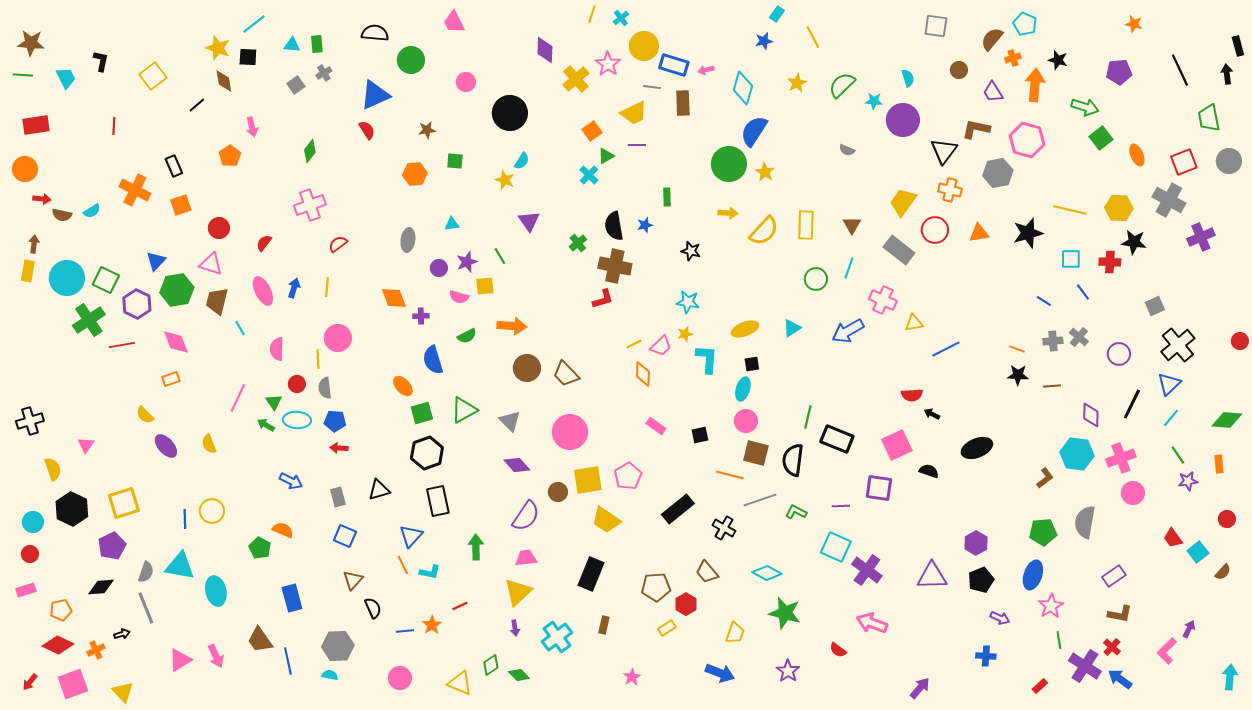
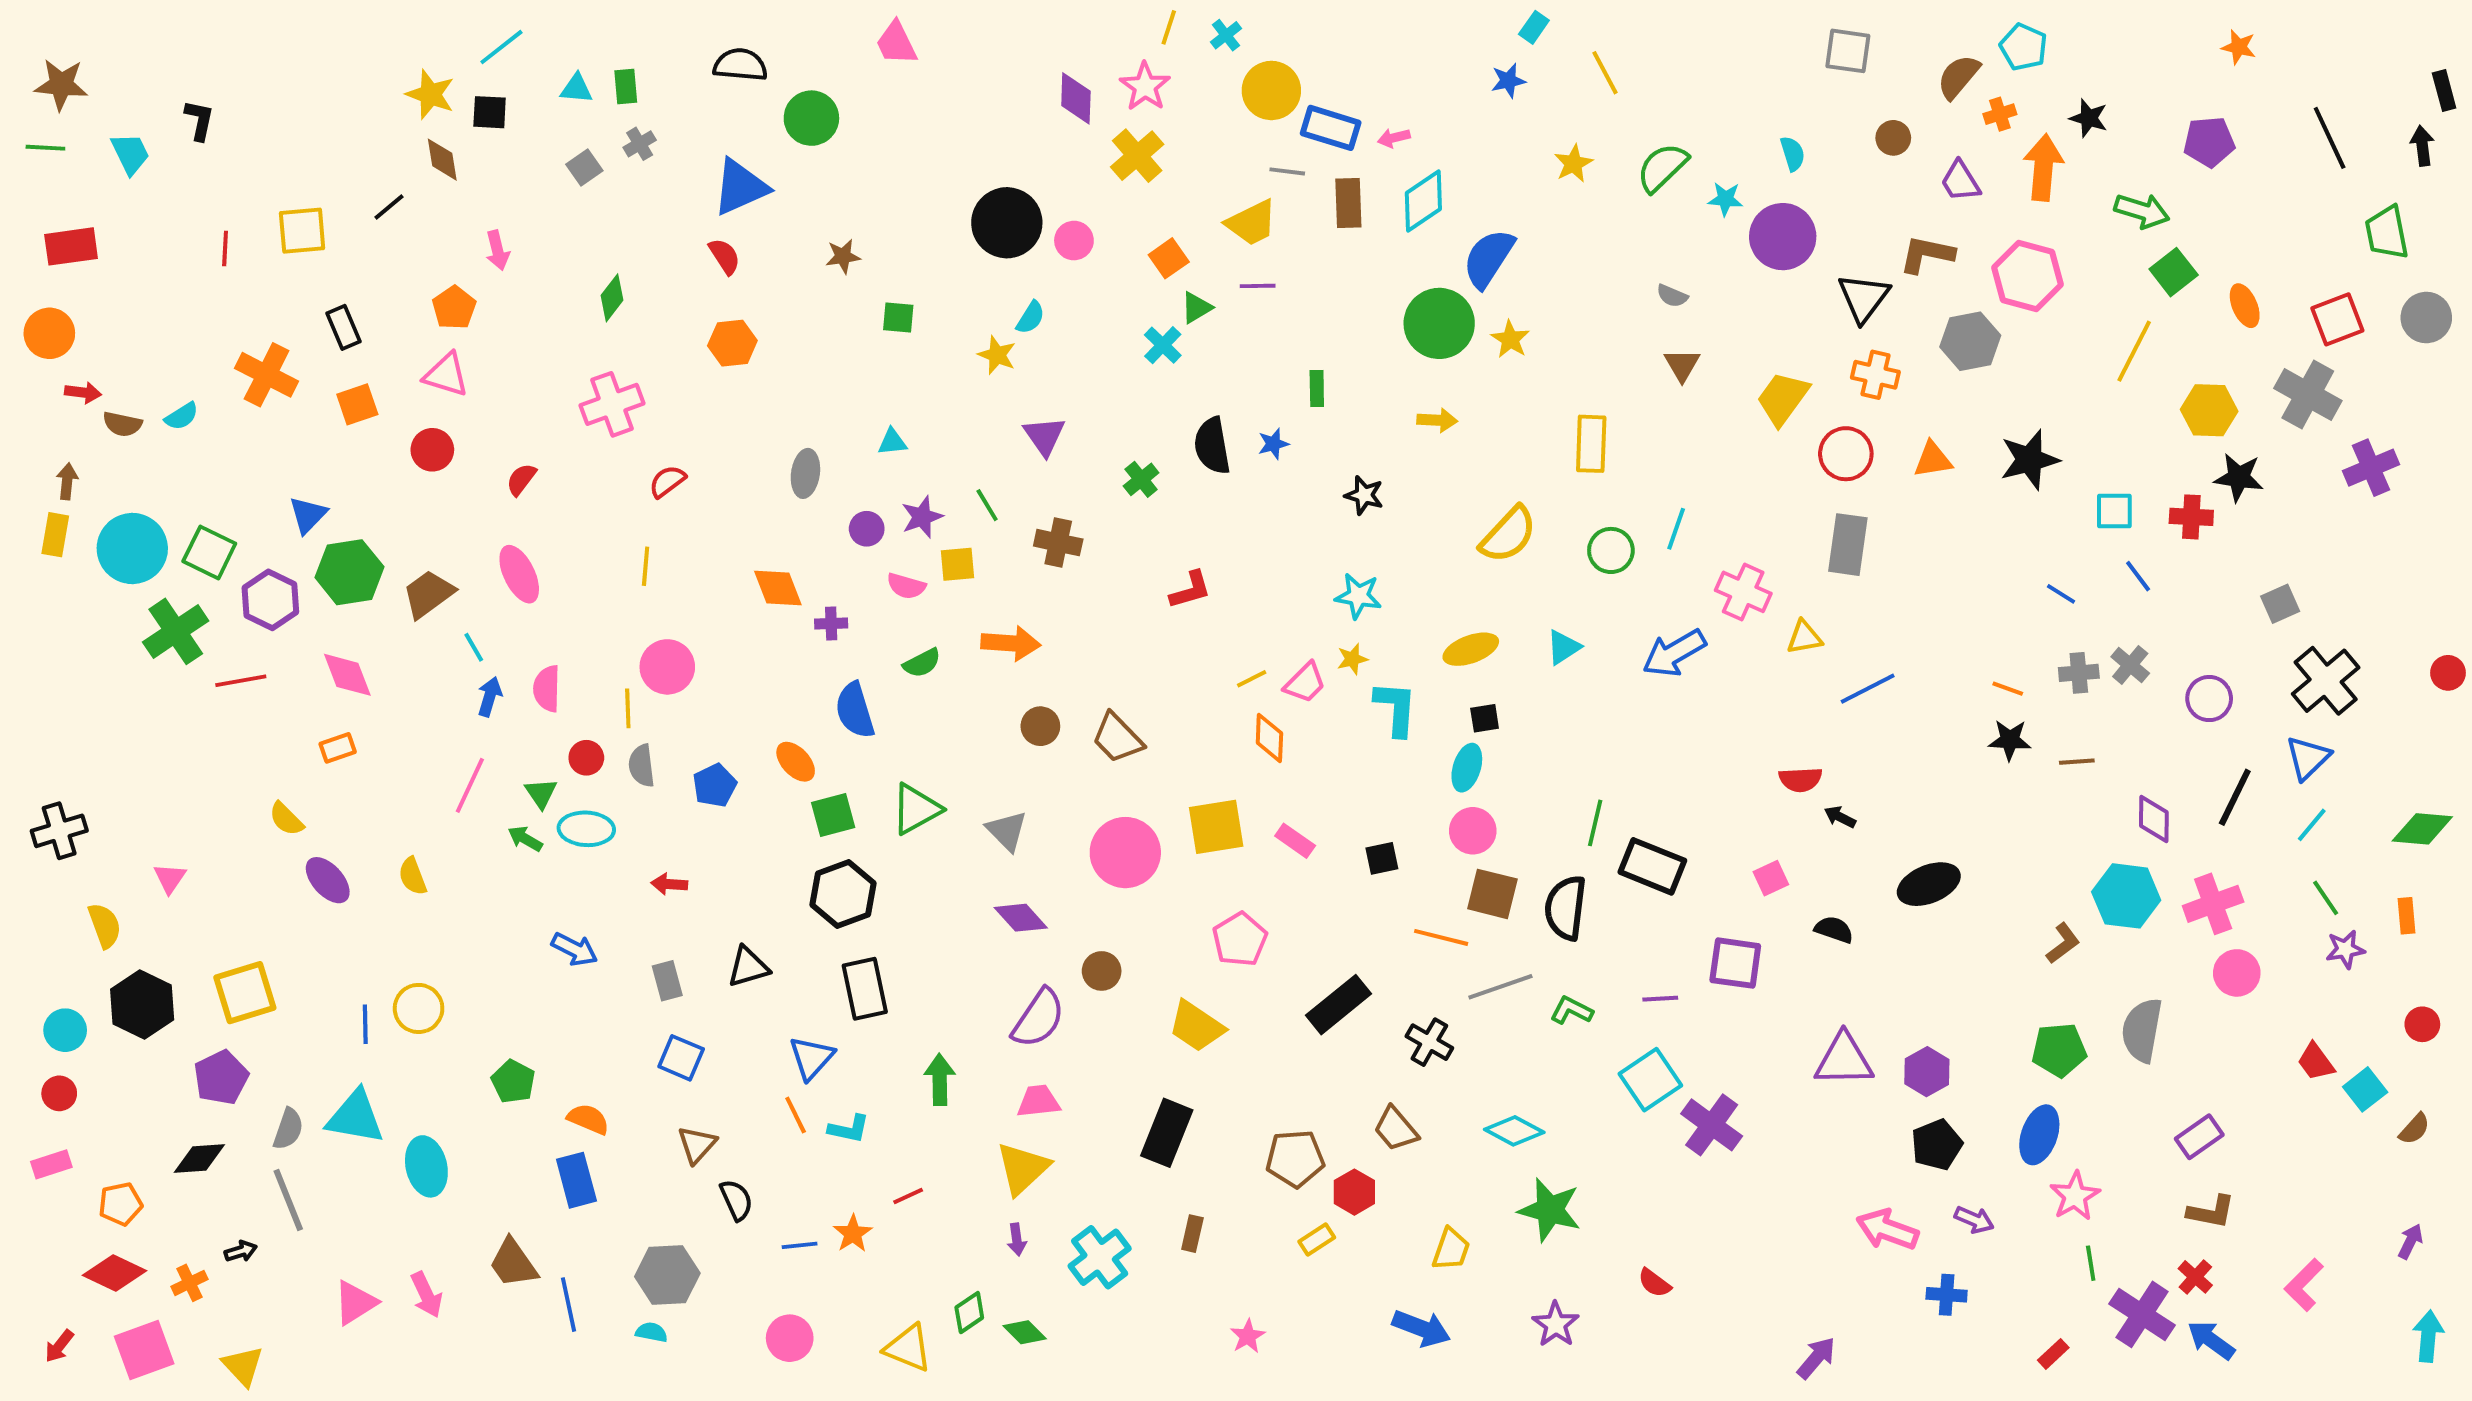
pink star: (608, 64) -> (1145, 87), moved
yellow square: (153, 76) -> (302, 231), moved, turned 32
pink circle: (466, 82) -> (1074, 241), moved
cyan diamond: (743, 88) -> (1423, 201), moved, turned 40
orange hexagon: (415, 174) -> (732, 343), moved
yellow line: (1070, 210) -> (2134, 351), moved, turned -76
brown triangle: (852, 225) -> (1682, 365), moved
yellow semicircle: (764, 231) -> (1508, 535), moved
gray rectangle: (899, 250) -> (1848, 545), moved, turned 60
pink triangle: (211, 264) -> (446, 375), moved
brown cross: (615, 266) -> (1058, 543), moved, size x0.7
blue arrow: (294, 288) -> (490, 697), moved
brown trapezoid: (217, 301) -> (428, 594), turned 40
brown circle: (527, 368) -> (1040, 726), size x0.7
blue pentagon: (335, 421) -> (715, 785), moved, turned -30
pink square: (897, 445) -> (1771, 878), size x0.6
yellow square: (588, 480) -> (1216, 827), moved
orange semicircle: (283, 530) -> (588, 1119), moved
cyan square: (836, 547) -> (1650, 1080), turned 32
purple triangle: (932, 576) -> (1844, 1060), moved
pink arrow: (872, 623) -> (1887, 1230), moved
purple arrow: (1189, 629) -> (2410, 1241), moved

